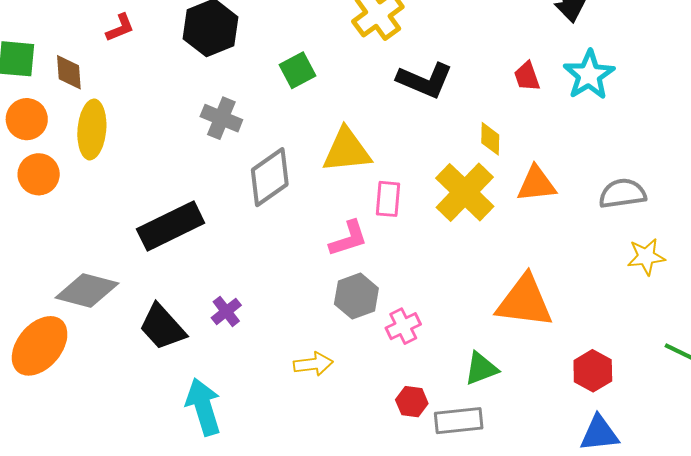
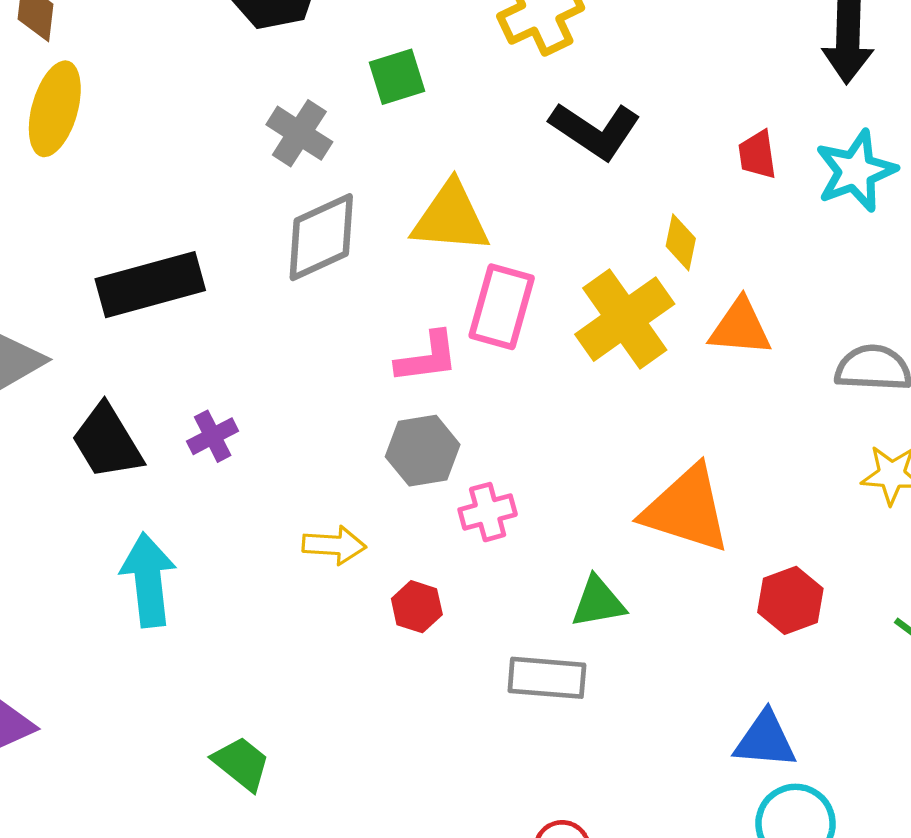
gray cross: (221, 118) -> (299, 133), moved
pink rectangle: (388, 199) -> (502, 307), size x1.4
red hexagon: (593, 371) -> (790, 600), moved
red hexagon: (412, 402) -> (417, 607), moved

